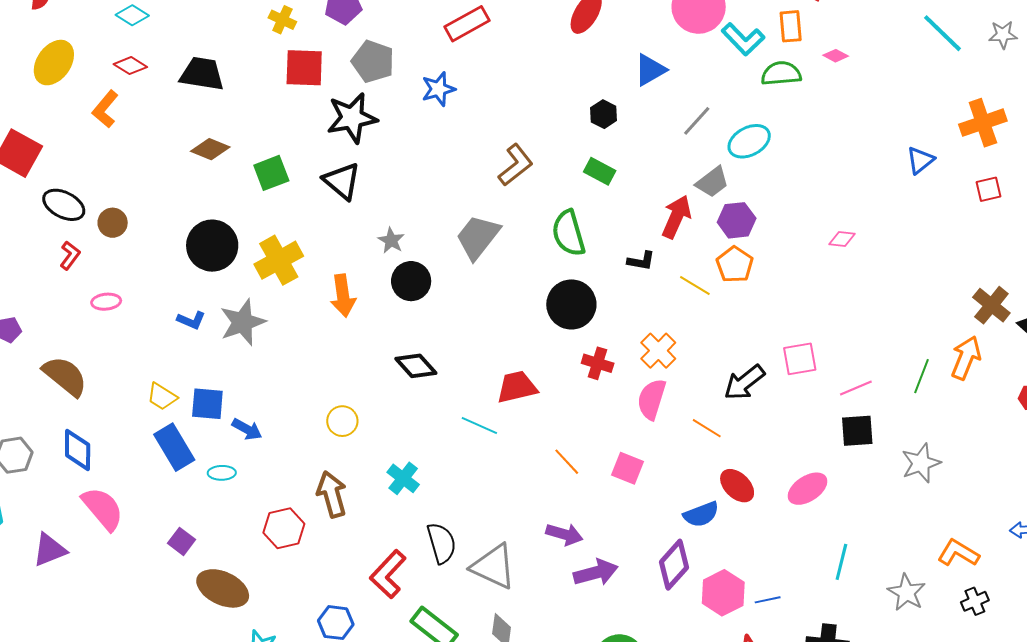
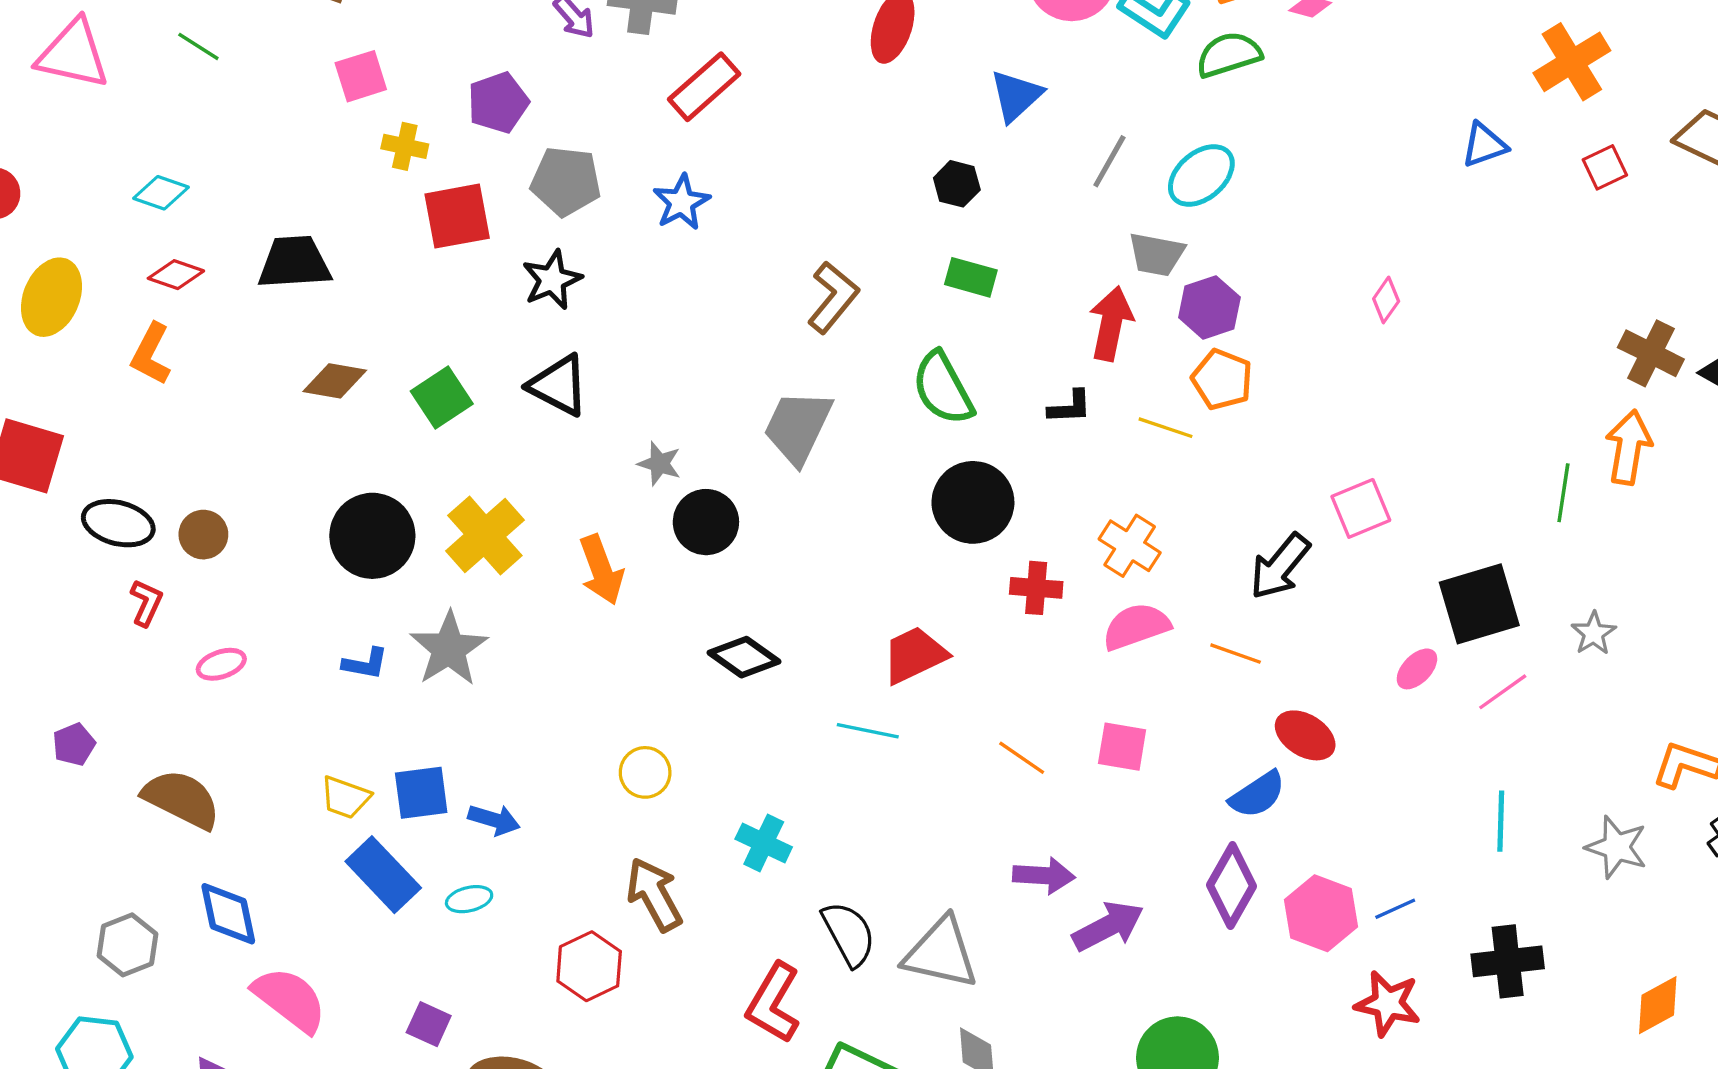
black star: (352, 118) -> (552, 280), size x0.7
blue triangle: (920, 160) -> (1484, 145), turned 32
gray trapezoid: (712, 182) -> (1156, 254), turned 60
pink diamond: (842, 239) -> (1386, 300), turned -48
pink line: (856, 388) -> (1503, 692), moved
pink semicircle: (652, 399) -> (1136, 627), turned 66
black square: (857, 431) -> (1479, 604), size x1.4
gray star: (921, 463) -> (1594, 633), size x0.7
pink ellipse: (807, 489) -> (1417, 669), moved, size x0.7

